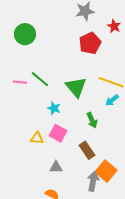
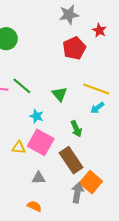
green triangle: (76, 87) -> (60, 94), size x0.7
pink square: (58, 133) -> (41, 142), size x1.4
brown rectangle: (87, 150) -> (71, 160), size x1.4

